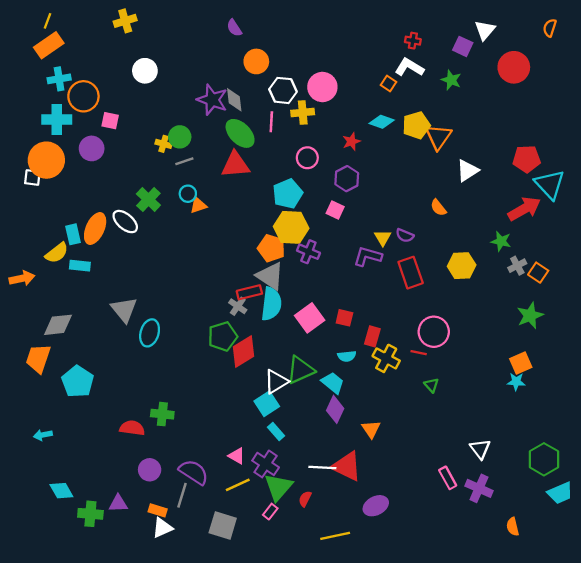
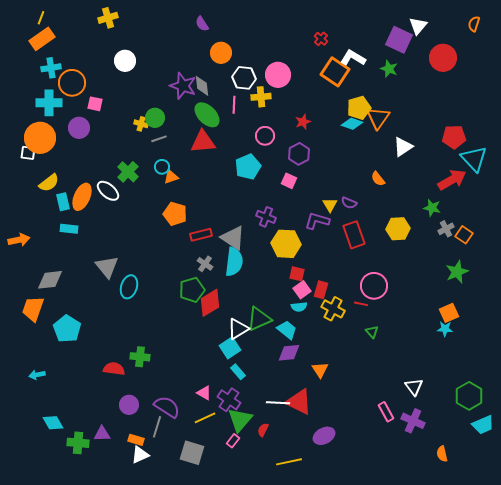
red cross: (413, 41) -> (321, 39), moved, turned 32
purple square: (463, 46) -> (399, 40), size x1.5
orange square: (389, 84) -> (335, 72), size x2.0
cyan diamond: (382, 122) -> (352, 124), moved
yellow hexagon: (291, 227) -> (286, 244), moved
orange pentagon: (271, 248) -> (175, 214), moved
yellow semicircle: (57, 253) -> (49, 183), moved
red rectangle: (249, 292) -> (201, 235), moved
pink square: (310, 318) -> (302, 290), moved, size x0.7
purple diamond: (335, 409) -> (289, 353), turned 60

